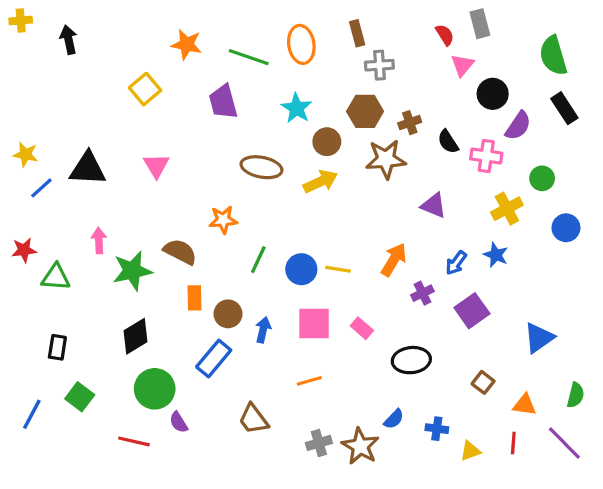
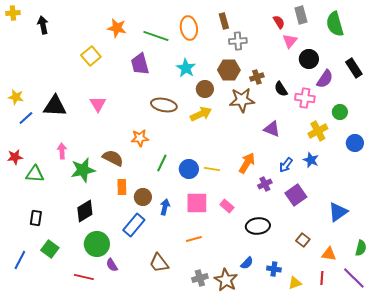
green semicircle: (553, 56) -> (335, 24), moved

